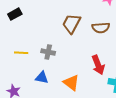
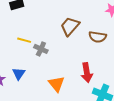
yellow line: (21, 53) -> (24, 40), moved
blue triangle: (42, 77) -> (19, 74), moved, turned 40

